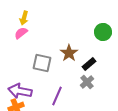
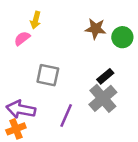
yellow arrow: (24, 18) -> (36, 20), moved
brown star: (69, 53) -> (95, 29), moved, turned -30
gray cross: (87, 82) -> (103, 98), size x1.6

